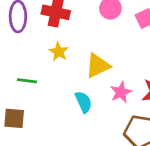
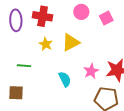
yellow triangle: (98, 66) -> (71, 42), moved

